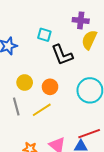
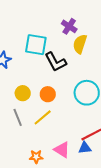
purple cross: (81, 20) -> (69, 26), turned 35
cyan square: (44, 35) -> (36, 45), size x1.6

